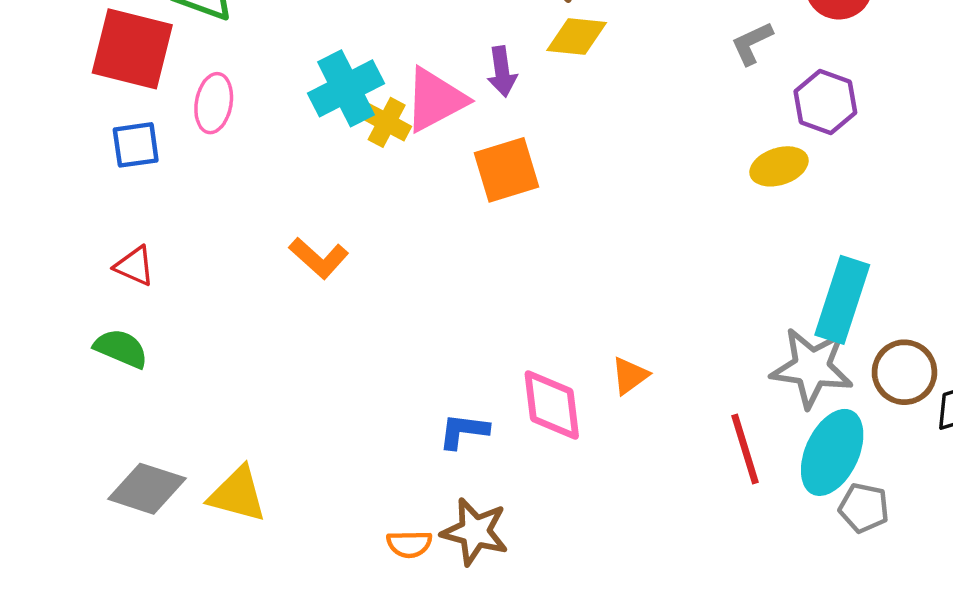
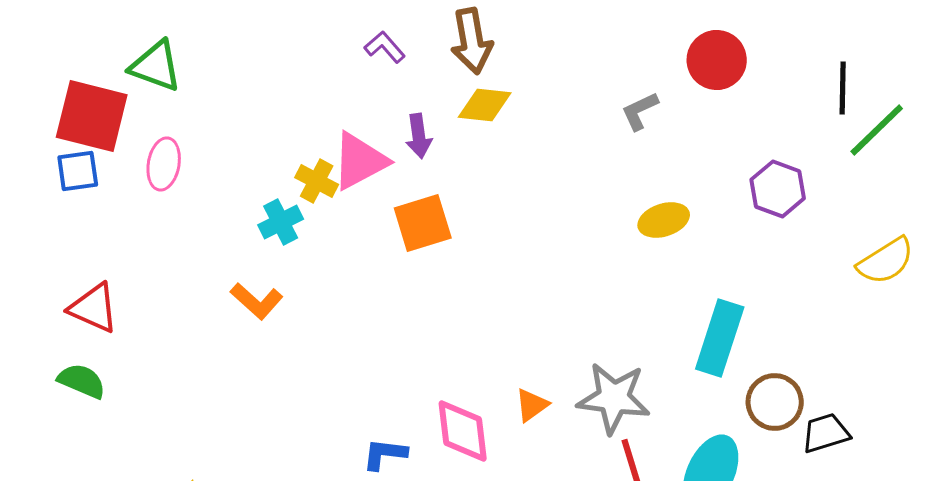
cyan cross: (346, 88) -> (281, 222), moved, size x0.7
purple hexagon: (825, 102) -> (778, 189), moved
blue square: (136, 145) -> (78, 171), moved
red triangle: (135, 266) -> (94, 308), size x1.4
gray star: (812, 368) -> (614, 398), moved

